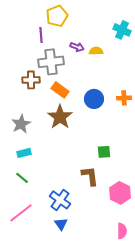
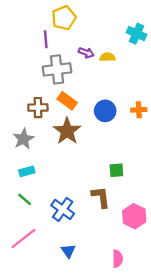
brown cross: (31, 80) -> (38, 108), moved
blue cross: (60, 200) -> (63, 209), moved
pink semicircle: (122, 231) -> (118, 259), moved

